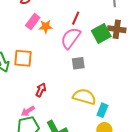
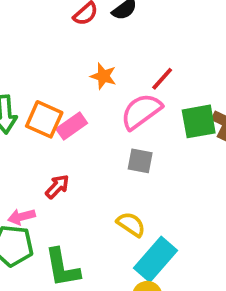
pink rectangle: (33, 21) -> (72, 126), moved
yellow semicircle: (84, 97) -> (131, 224), size x0.7
cyan rectangle: (102, 110) -> (156, 259), size x1.6

